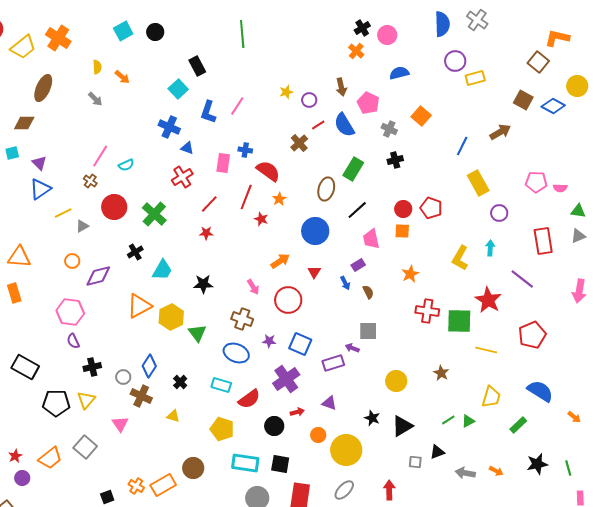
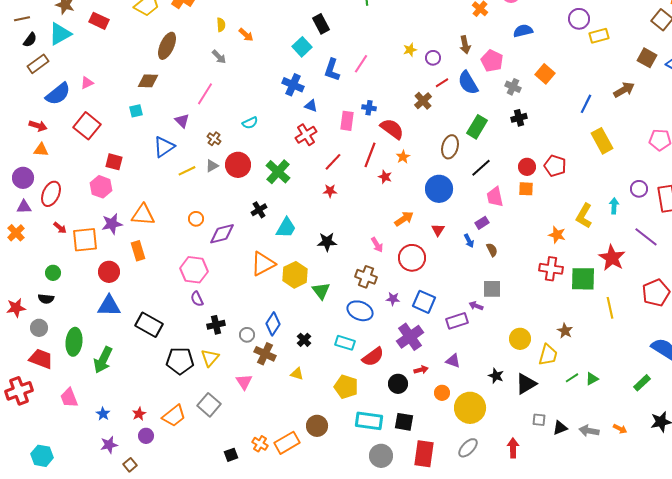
pink line: (100, 156) -> (205, 94), moved
purple triangle: (39, 163) -> (182, 121), moved
purple circle: (499, 213) -> (639, 189), moved
gray triangle: (82, 226) -> (212, 166), moved
orange star: (410, 274) -> (557, 235), moved, turned -30
yellow line: (486, 350) -> (610, 308), turned 65
yellow trapezoid: (491, 397) -> (548, 355), moved
black triangle: (437, 452) -> (560, 428), moved

